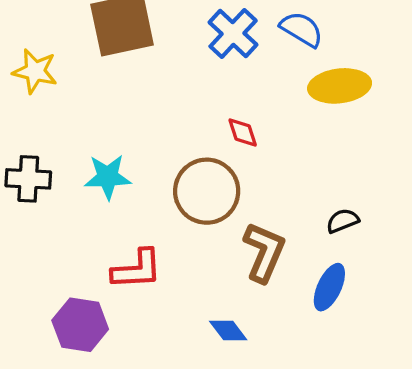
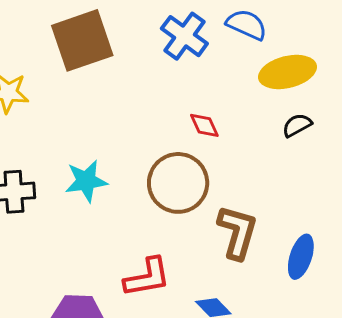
black semicircle: (343, 221) -> (297, 125), moved
red L-shape: (137, 269) -> (147, 277), moved

